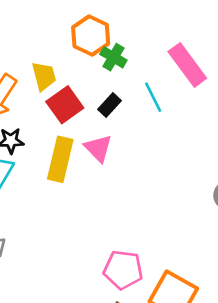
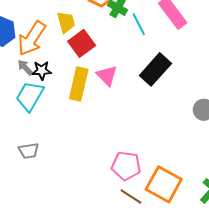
cyan line: (153, 97) -> (139, 24), moved
black rectangle: (109, 105) -> (155, 69), moved, size x1.8

